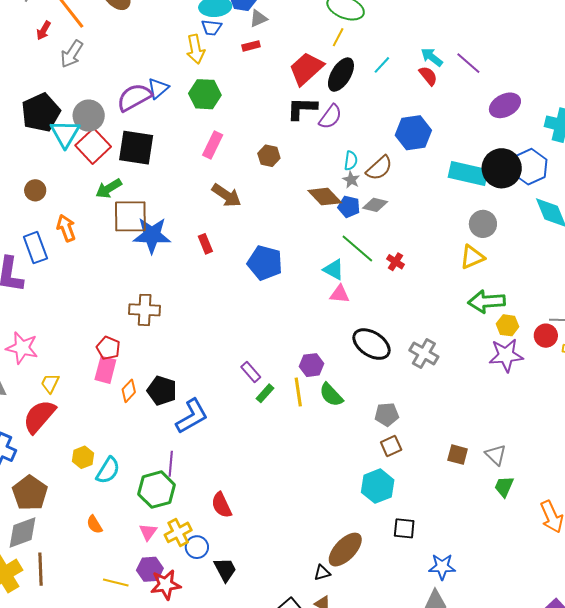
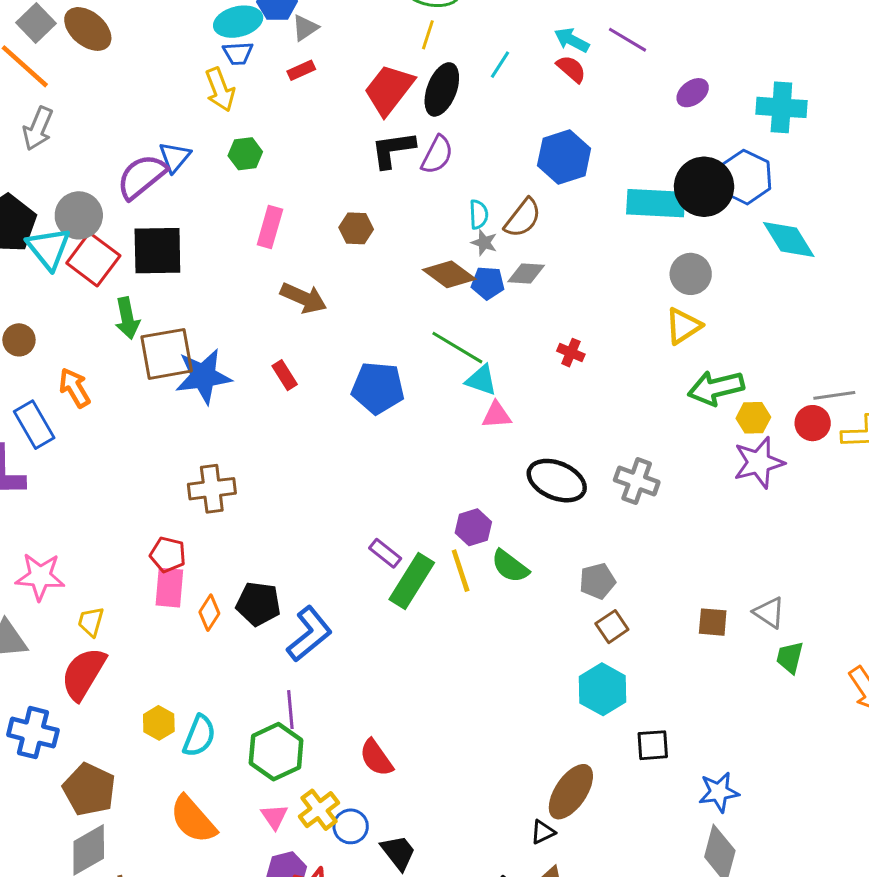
green hexagon: (205, 94) -> (245, 154), size x0.7
purple ellipse: (505, 105) -> (693, 93), size x0.7
green arrow: (109, 188) -> (127, 318), turned -60
green line: (357, 249) -> (457, 348), moved
green rectangle: (265, 393) -> (412, 581), size x1.8
orange semicircle: (94, 524) -> (193, 819), size x1.8

